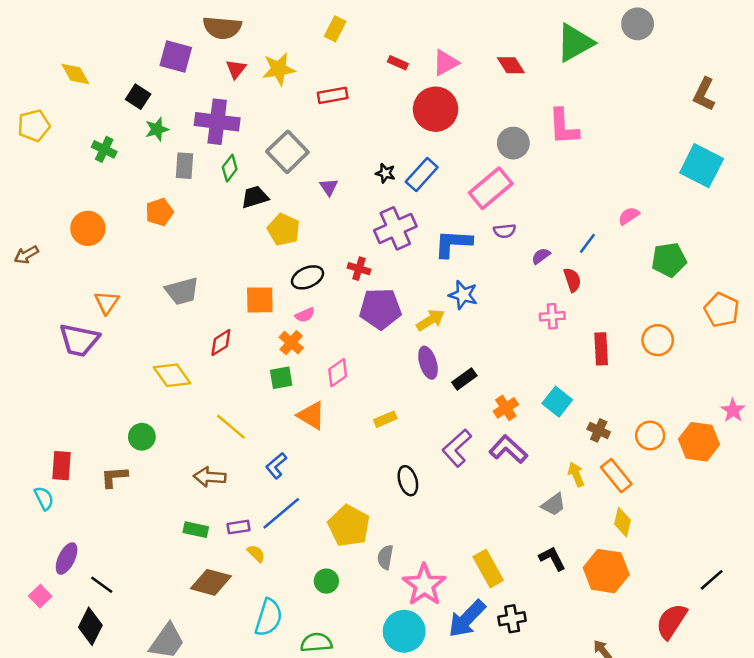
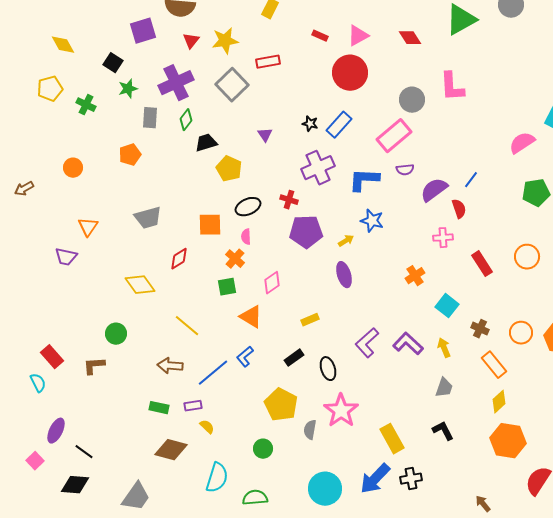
purple square: (176, 56) -> (143, 31), turned -32
purple cross: (217, 122) -> (176, 83), turned -32
yellow pentagon: (34, 126) -> (50, 89), moved
gray square: (287, 152) -> (232, 85), moved
pink semicircle: (629, 216) -> (522, 143), moved, size x1.5
orange circle: (88, 228) -> (73, 168), size x0.7
purple semicircle: (541, 256) -> (434, 190), size x1.8
pink semicircle: (305, 315) -> (246, 237), turned 112
yellow arrow: (431, 320) -> (346, 241), size x0.7
purple trapezoid: (79, 340) -> (66, 257), size x0.7
red rectangle: (601, 349) -> (482, 264), turned -30
black rectangle: (464, 379) -> (294, 358), moved
orange cross: (506, 408) -> (415, 276), moved
red rectangle: (62, 466) -> (52, 357), turned -45
blue L-shape: (276, 466) -> (245, 357), moved
yellow arrow: (576, 474) -> (444, 348), moved
gray trapezoid: (553, 505) -> (444, 388), turned -35
blue line: (281, 513) -> (213, 373), moved
yellow diamond: (623, 522) -> (499, 402), turned 35
orange hexagon: (606, 571) -> (508, 441), moved
pink star: (424, 585) -> (341, 411), moved
black diamond: (90, 626) -> (75, 485), turned 68

